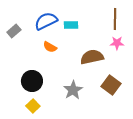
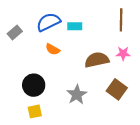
pink star: (117, 43) -> (123, 54), moved
yellow square: (33, 106) -> (35, 111), turned 32

